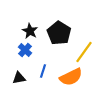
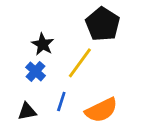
black pentagon: (59, 33) -> (103, 24), moved
yellow line: (84, 52) -> (80, 63), moved

